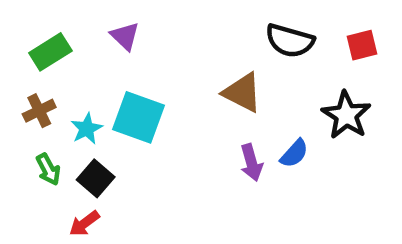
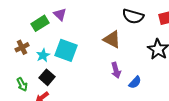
green rectangle: (50, 52) -> (40, 23), moved
blue semicircle: (294, 154) -> (135, 82), moved
green arrow: (48, 169) -> (22, 84), moved

